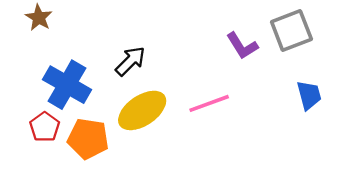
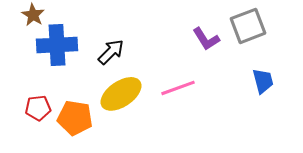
blue cross: (67, 85) -> (57, 45), moved, turned -33
red pentagon: (45, 127) -> (38, 108), turned 30

